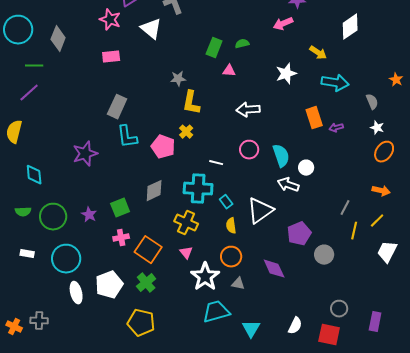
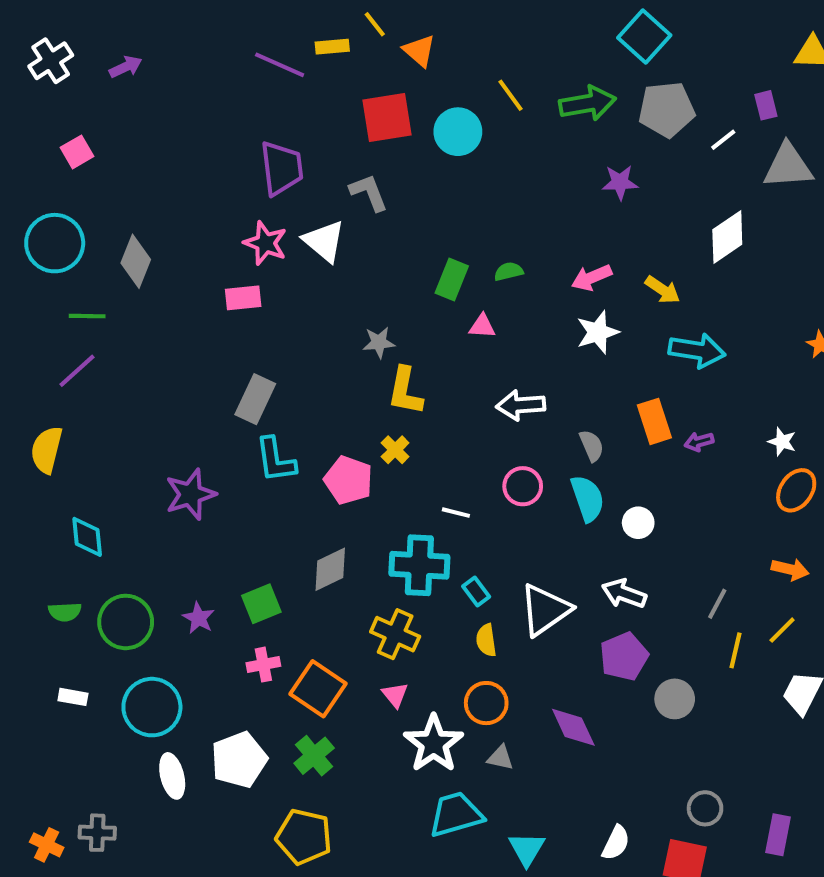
pink star: (110, 20) -> (265, 243), moved
pink arrow: (283, 24) -> (592, 278), moved
gray semicircle: (372, 102) -> (592, 446), moved
white arrow: (288, 185) -> (624, 594), moved

